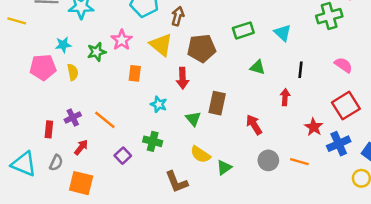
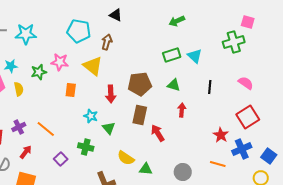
green rectangle: (243, 30) -> (172, 55), moved
pink star: (122, 40) -> (60, 62), turned -30
brown pentagon: (202, 48) -> (140, 84), moved
red arrow: (285, 97) -> (182, 110), moved
green triangle: (193, 119) -> (109, 128), moved
red arrow: (254, 125) -> (158, 133), moved
gray circle: (268, 160) -> (183, 172), moved
orange line: (299, 162) -> (218, 164), moved
green triangle: (224, 168) -> (146, 169), turned 40

